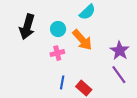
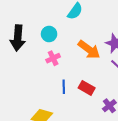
orange arrow: (82, 40) -> (89, 50), moved

